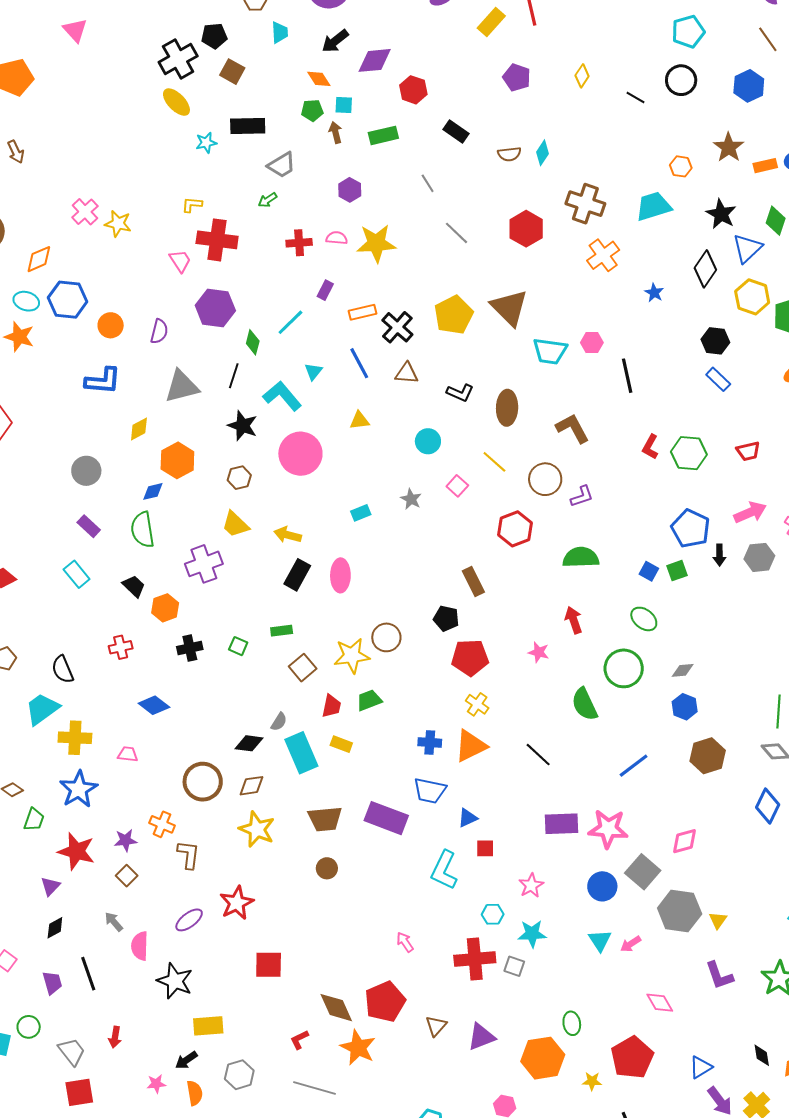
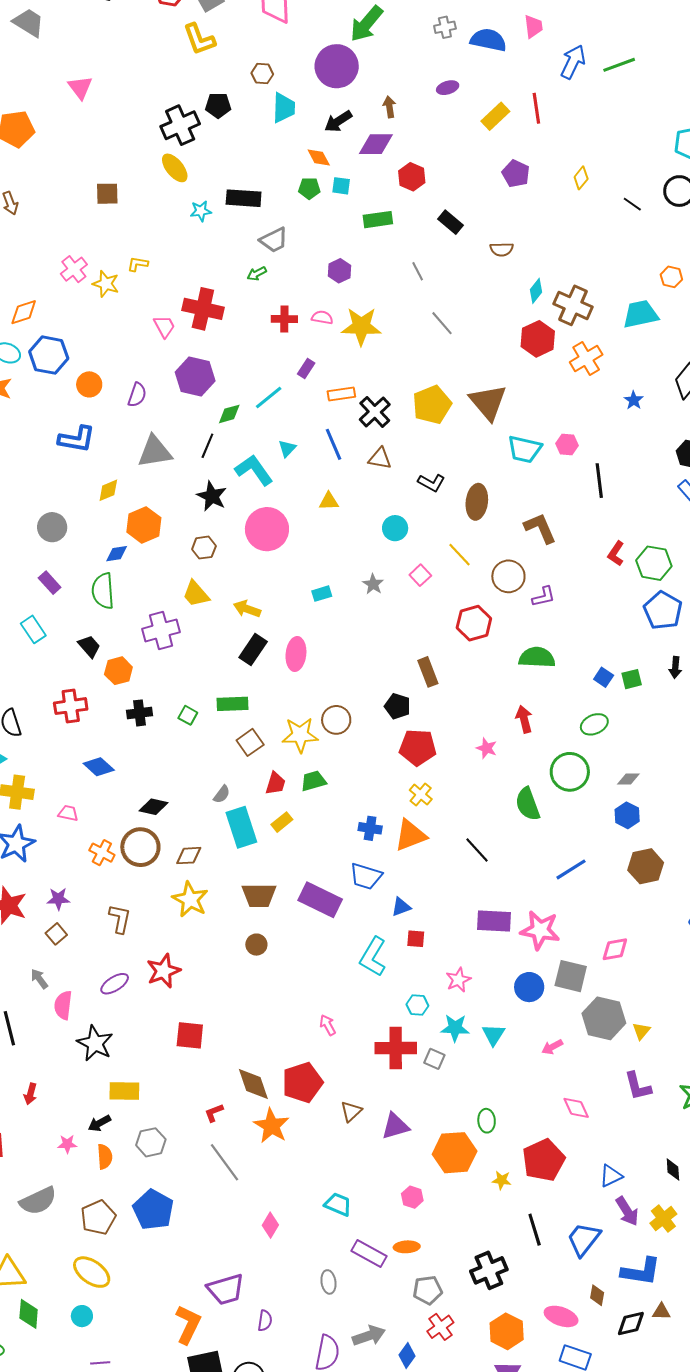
cyan trapezoid: (280, 32) -> (284, 108), size x1.4
brown square: (232, 72) -> (107, 194), moved, turned -35
brown arrow: (335, 132) -> (389, 107), moved
cyan diamond: (542, 153) -> (536, 291), moved
yellow L-shape: (192, 205) -> (138, 264), moved
red hexagon: (526, 229) -> (538, 339), moved
green diamond: (253, 342) -> (229, 414), turned 55
blue pentagon: (691, 529) -> (663, 610), moved
green ellipse: (644, 619) -> (594, 724), turned -68
green rectangle: (282, 631) -> (232, 704), size x1.4
red cross: (121, 647) -> (71, 706), size x1.4
black diamond: (249, 743) -> (154, 807), moved
yellow rectangle: (341, 744) -> (282, 822), turned -65
orange cross: (162, 824) -> (102, 853), moved
gray square: (643, 872) -> (571, 976), turned -32
cyan triangle: (600, 940) -> (493, 1035), moved
gray line: (314, 1088) -> (225, 1162), turned 33

